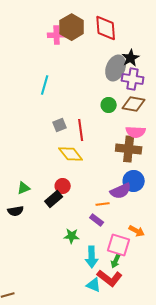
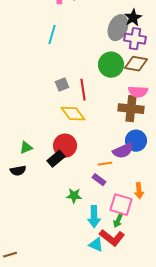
cyan line: (45, 85) -> (52, 35), moved
green circle: (109, 105) -> (111, 65), size x1.6
red circle: (63, 186) -> (65, 146), size x1.5
orange arrow: (137, 231) -> (139, 191), turned 56

